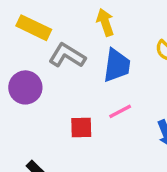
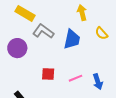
yellow arrow: (105, 22) -> (82, 13), moved
pink line: (120, 111) -> (75, 78), moved

